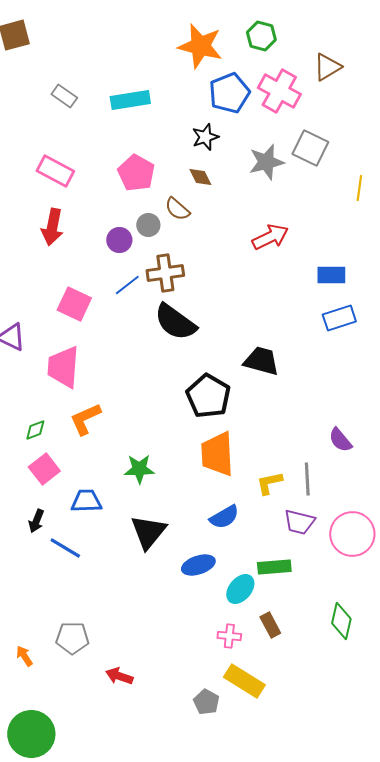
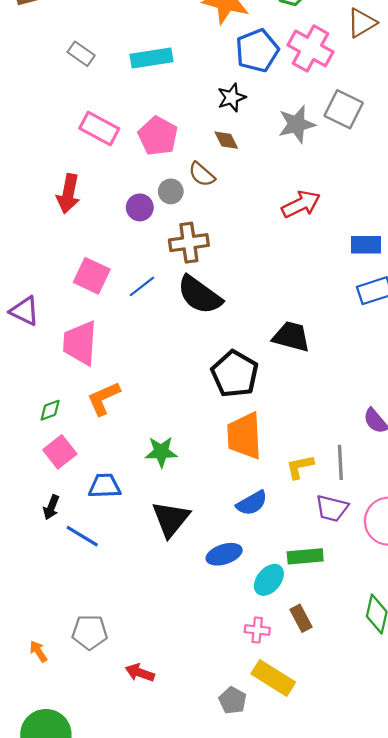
pink rectangle: (55, 171) -> (99, 128), moved
blue line: (127, 285) -> (142, 286), moved

